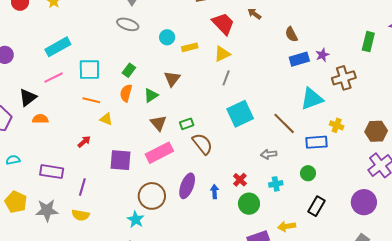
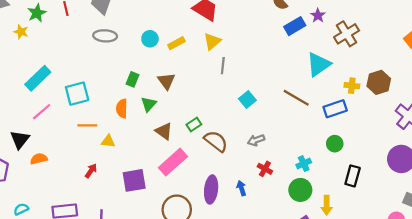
green rectangle: (129, 70) -> (133, 79), moved
cyan square: (240, 114) -> (247, 100), size x0.6
brown hexagon: (376, 131) -> (379, 82), moved
gray arrow: (269, 154) -> (256, 140), moved
green circle: (249, 204) -> (300, 190), moved
yellow arrow: (287, 226) -> (327, 205), turned -66

